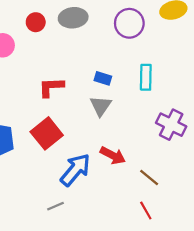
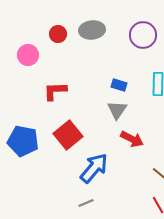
red L-shape: (51, 87) -> (55, 91), moved
red arrow: (113, 155) -> (132, 139), moved
gray line: (56, 206) -> (86, 203), moved

